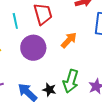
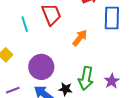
purple circle: (33, 48) -> (41, 67), moved

